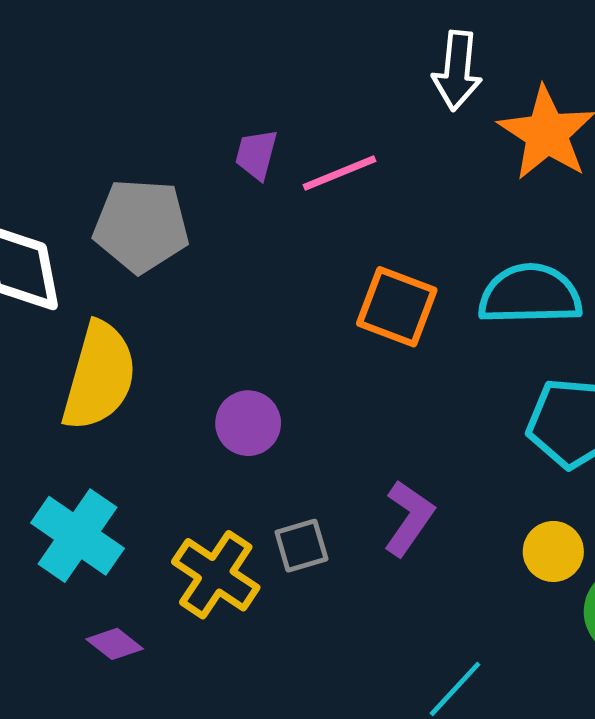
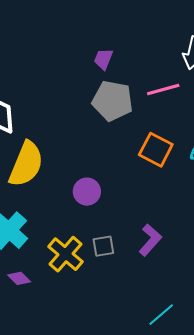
purple trapezoid: (256, 154) -> (103, 59), moved
pink line: (339, 173) -> (163, 90), moved
gray pentagon: (141, 226) -> (113, 101), moved

